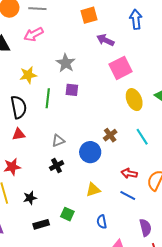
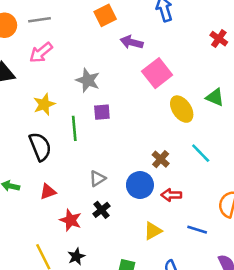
red triangle: (19, 134) -> (48, 192), moved
red star: (12, 167) -> (71, 220), moved, turned -30
red arrow: (129, 173) -> (171, 195), moved

